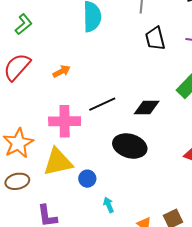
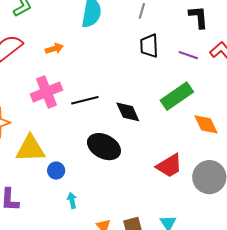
orange arrow: (61, 71) -> (54, 49), moved
black diamond: (147, 107) -> (128, 112), turned 56
pink cross: (65, 121) -> (47, 92), moved, turned -32

